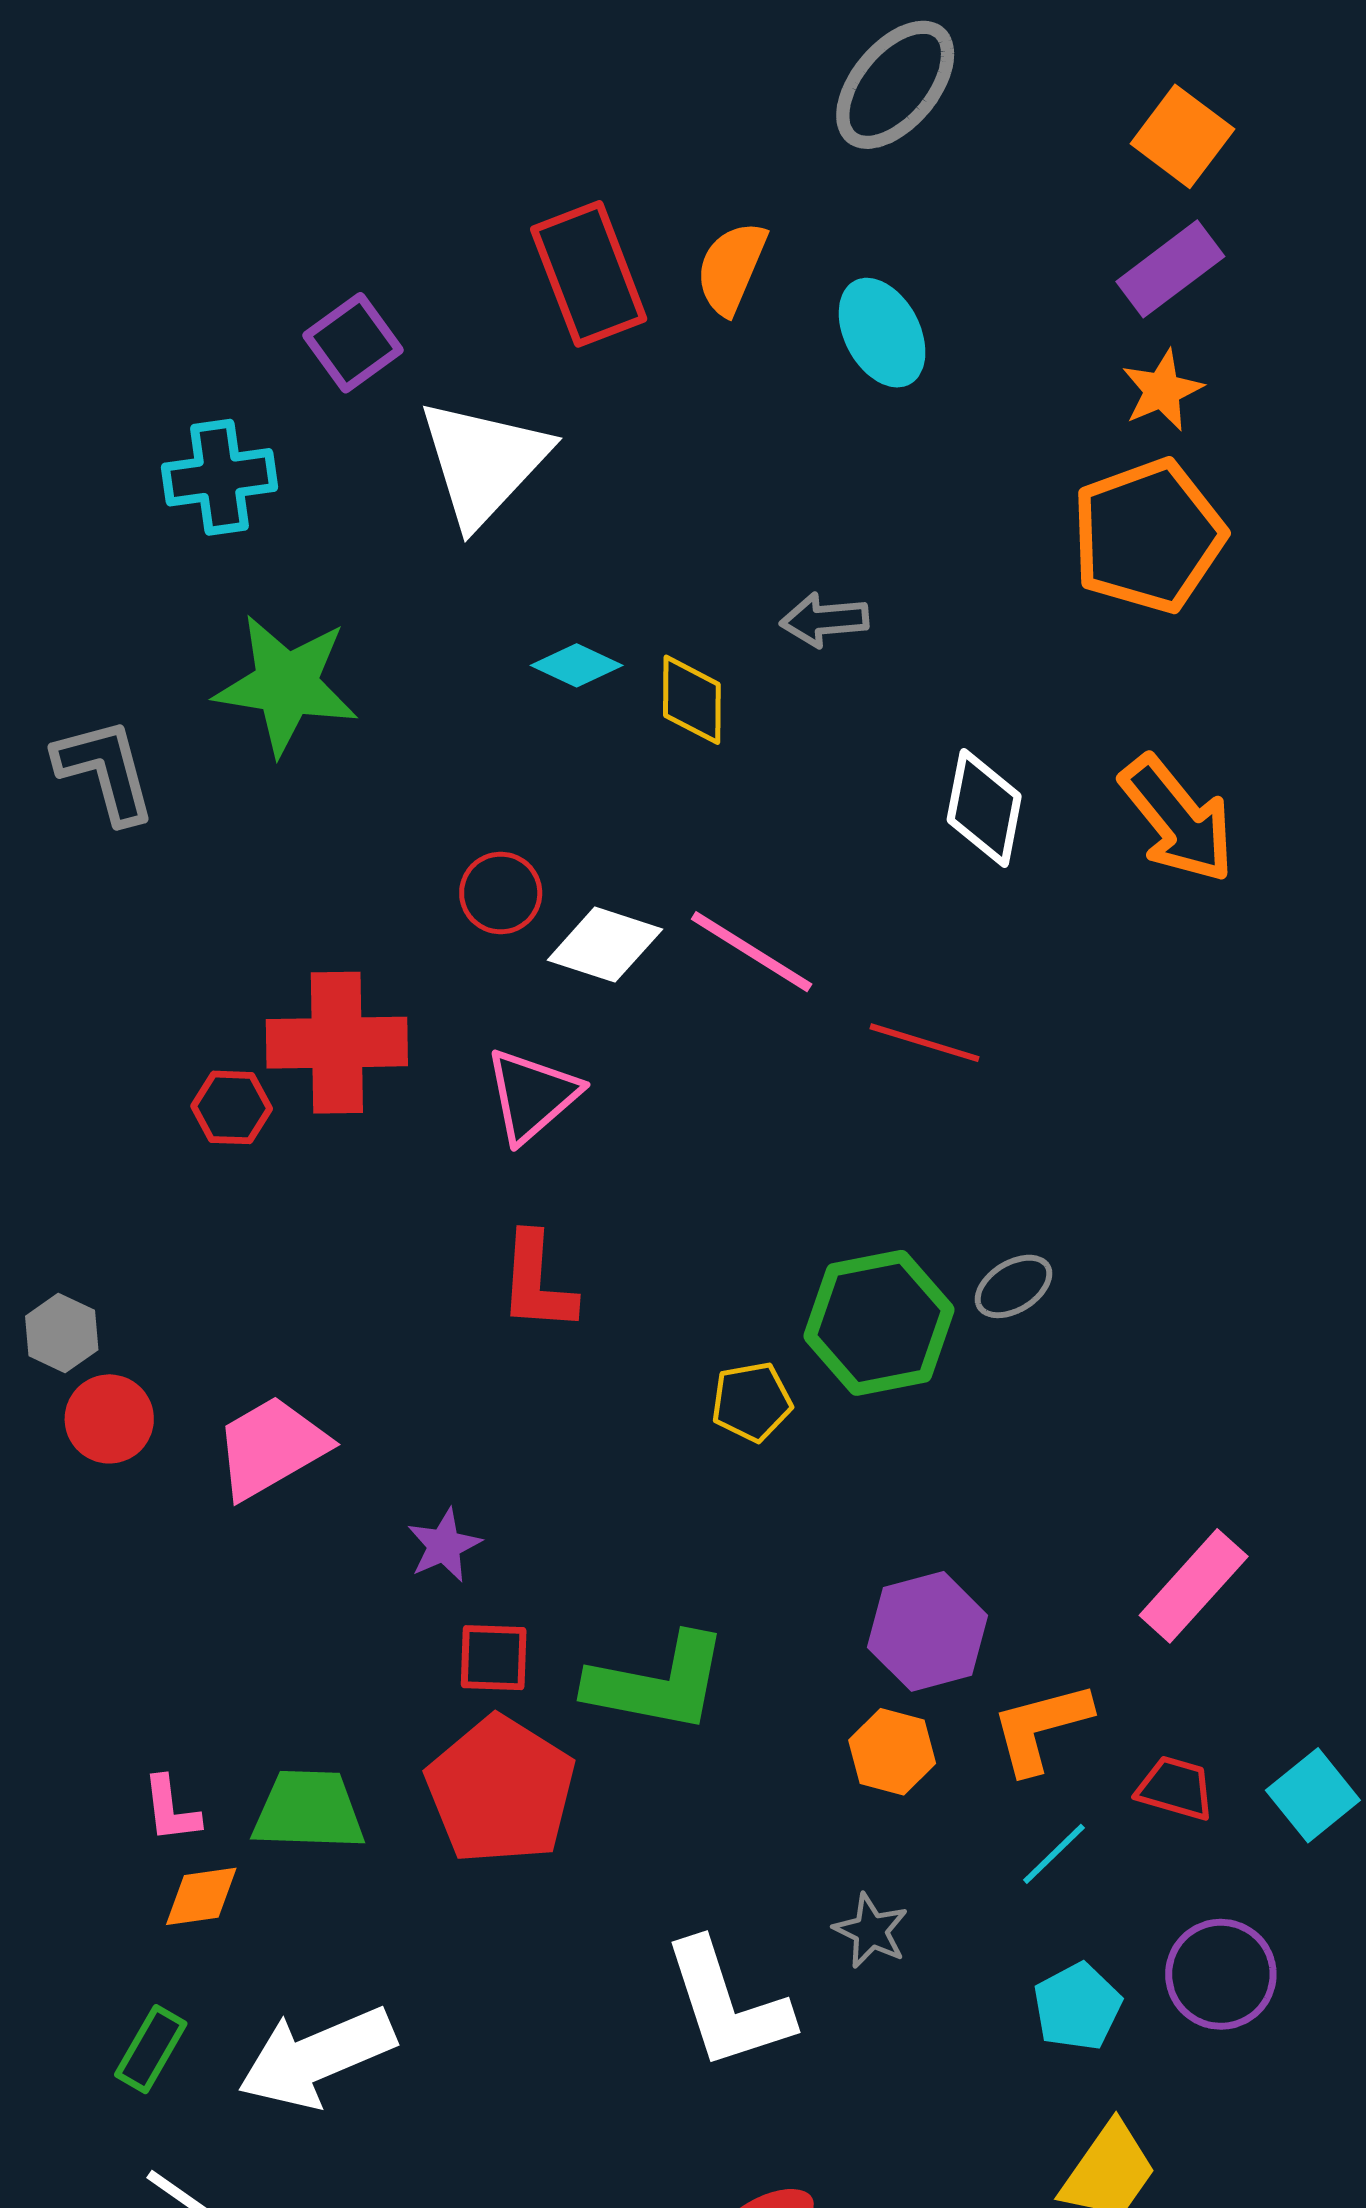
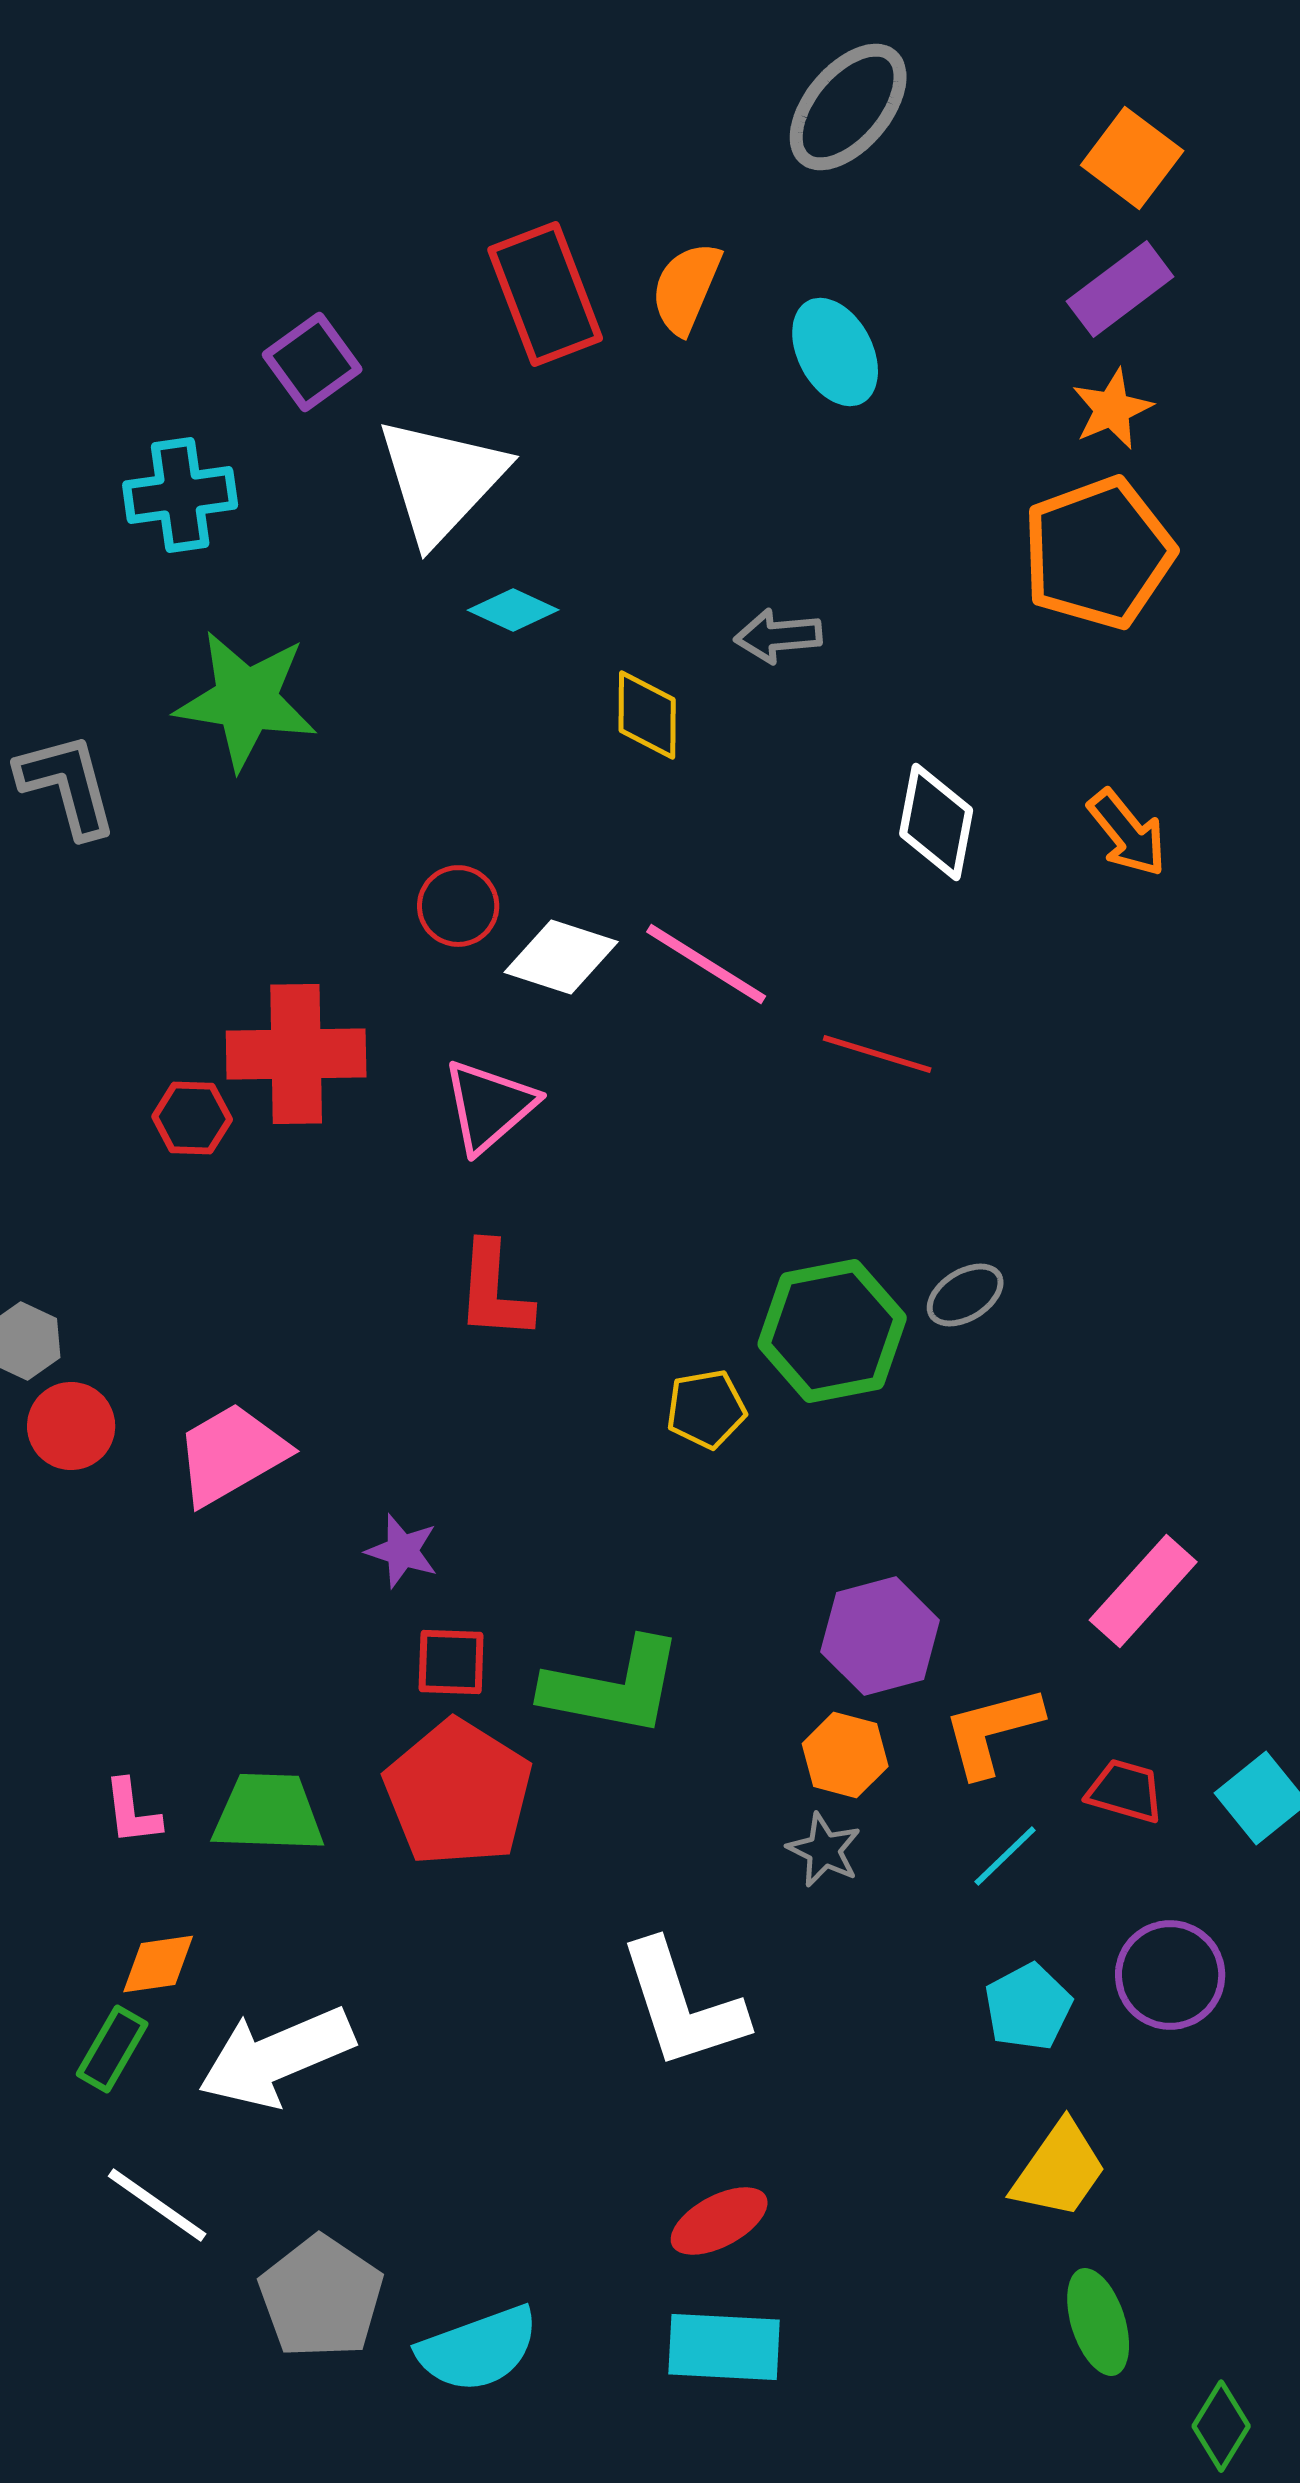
cyan diamond: (577, 665) -> (513, 610), moved
orange arrow: (1177, 819) -> (1127, 833), size x0.7
purple star: (444, 1545) -> (402, 1551), turned -30
orange diamond: (201, 1896) -> (158, 1964), moved
gray star: (871, 1931) -> (824, 1850), moved

